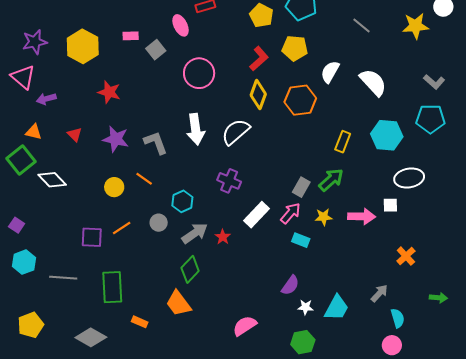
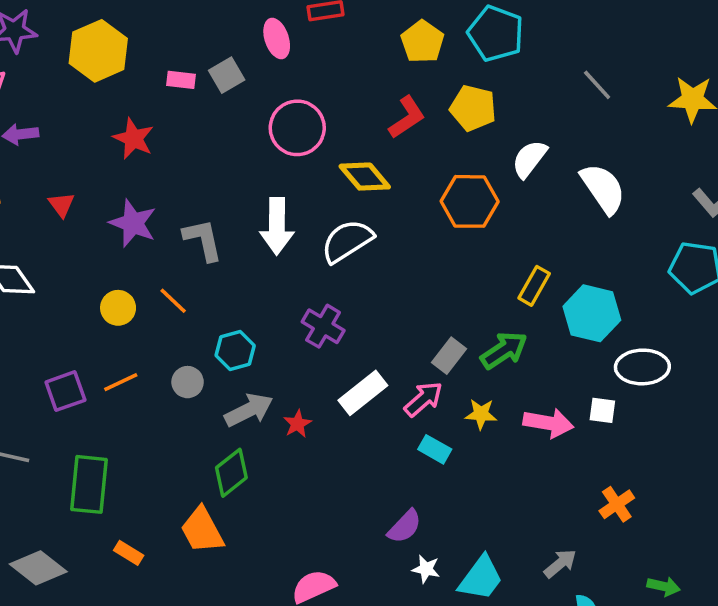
pink rectangle: (131, 36) -> (181, 80), moved
yellow diamond: (258, 95) -> (365, 177), moved, turned -68
cyan hexagon: (387, 135) -> (592, 313), moved
purple square: (92, 237) -> (65, 391), turned -30

